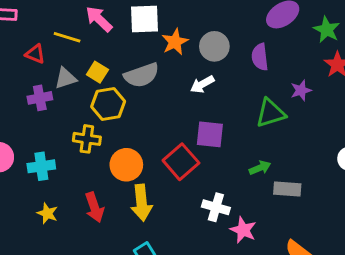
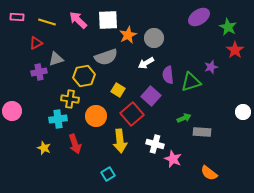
yellow line: (67, 37) -> (47, 22), moved
red triangle: (35, 54) -> (36, 43), turned -48
purple semicircle: (260, 57) -> (168, 75), moved
yellow square: (97, 72) -> (118, 90), moved
purple square: (210, 134) -> (151, 96), turned 36
cyan cross: (41, 166) -> (58, 119), moved
yellow arrow: (142, 203) -> (120, 141), moved

